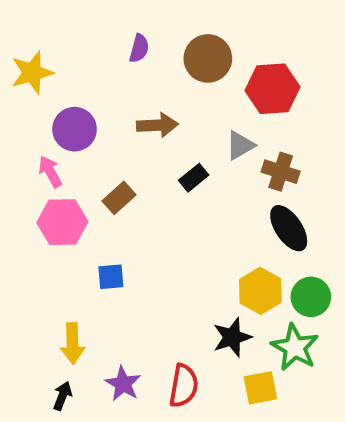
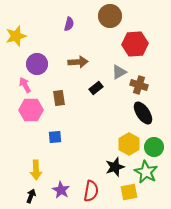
brown circle: (208, 58) -> (110, 16), moved
brown rectangle: (119, 198) -> (59, 98), turned -56

